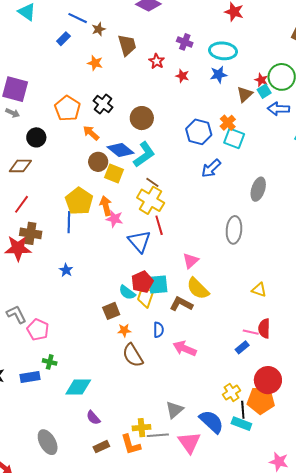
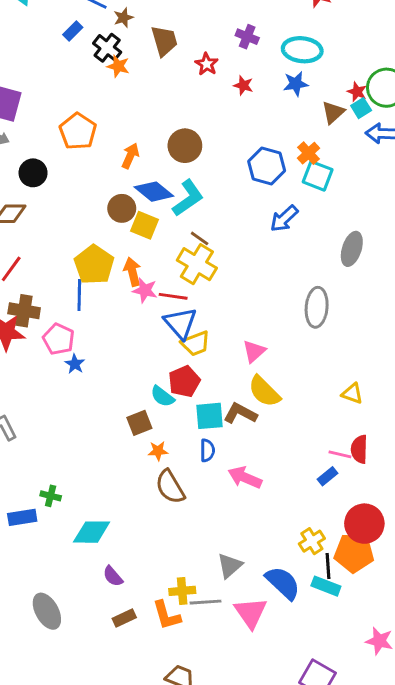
black cross: (103, 104) -> (107, 48), moved
orange arrow: (91, 133) -> (130, 156), moved, turned 72
red line: (159, 225) -> (173, 296), moved, turned -66
cyan square: (158, 285) -> (210, 416), moved
yellow trapezoid: (146, 297) -> (196, 344), moved, turned -130
pink pentagon: (38, 330) -> (59, 339), moved

